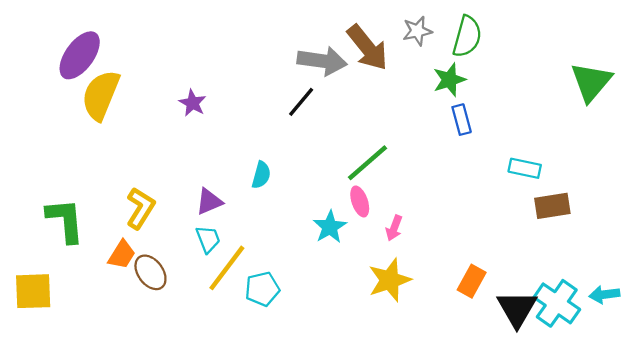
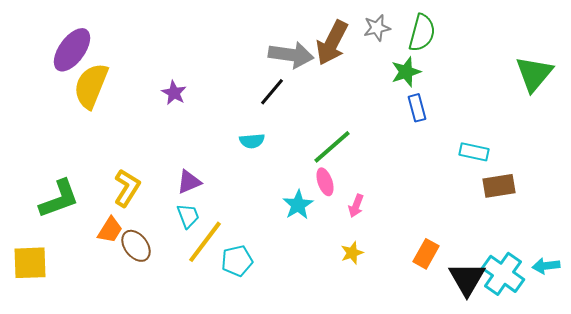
brown arrow: (367, 48) -> (332, 43), turned 66
cyan semicircle: (261, 175) -> (252, 141), moved, turned 70
green L-shape: (65, 220) -> (59, 199), turned 75
yellow star: (390, 280) -> (352, 253), size x0.6

